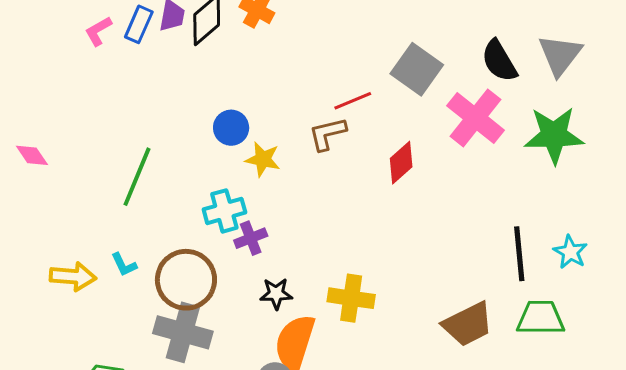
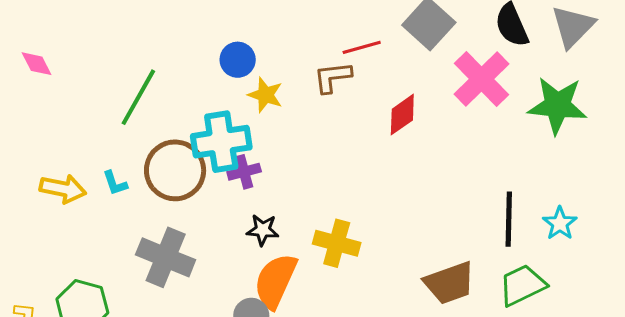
cyan cross: (224, 211) -> (221, 142), size x1.4
brown circle: (186, 280) -> (175, 170), moved
green trapezoid: (541, 318) -> (522, 285), turned -33

